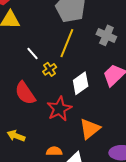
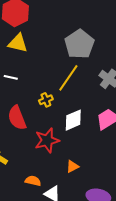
white line: (32, 53) -> (11, 77), moved, turned -48
orange triangle: (90, 129) -> (72, 166), size x0.6

